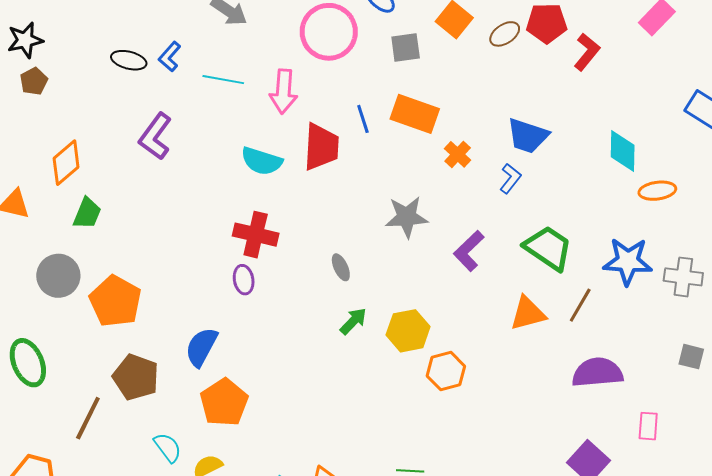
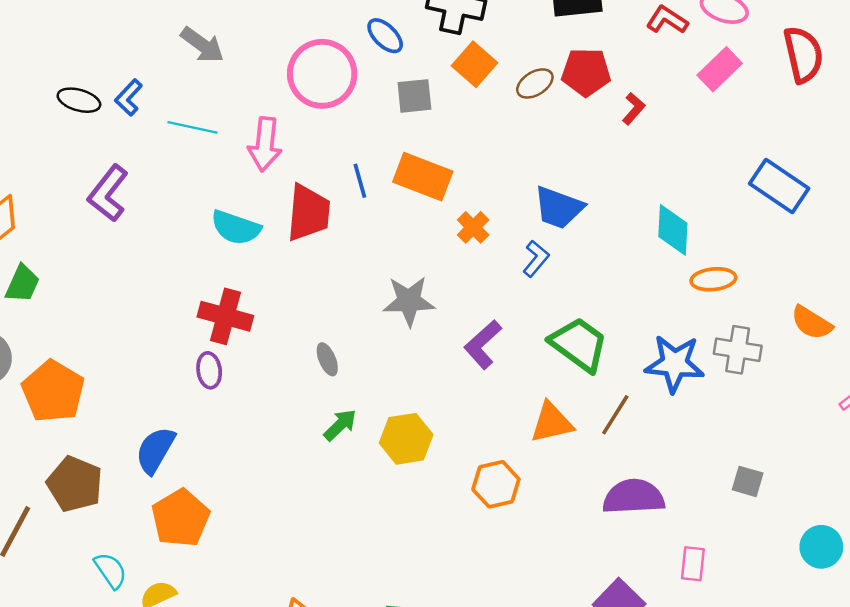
red L-shape: (587, 52) -> (634, 109), size x0.7
gray cross: (683, 277) -> (738, 350), moved
orange hexagon: (446, 371) -> (496, 484), moved

